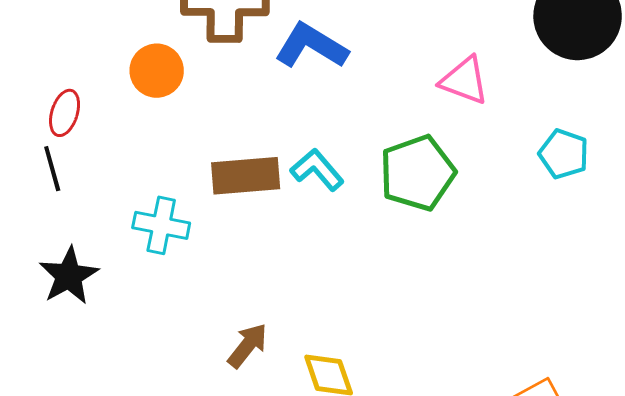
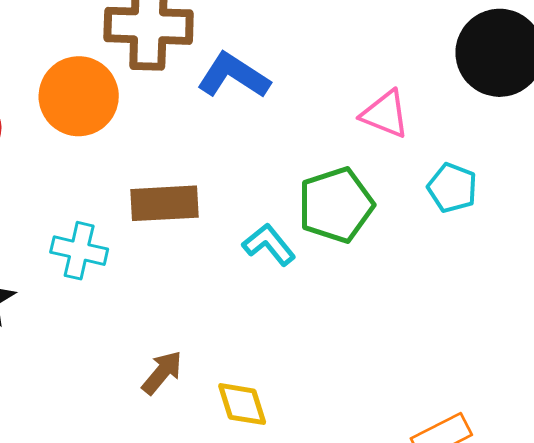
orange circle: (157, 71) -> (79, 96), size x1.5
cyan pentagon: (564, 154) -> (452, 188), moved
cyan L-shape: (317, 170) -> (269, 245), moved

